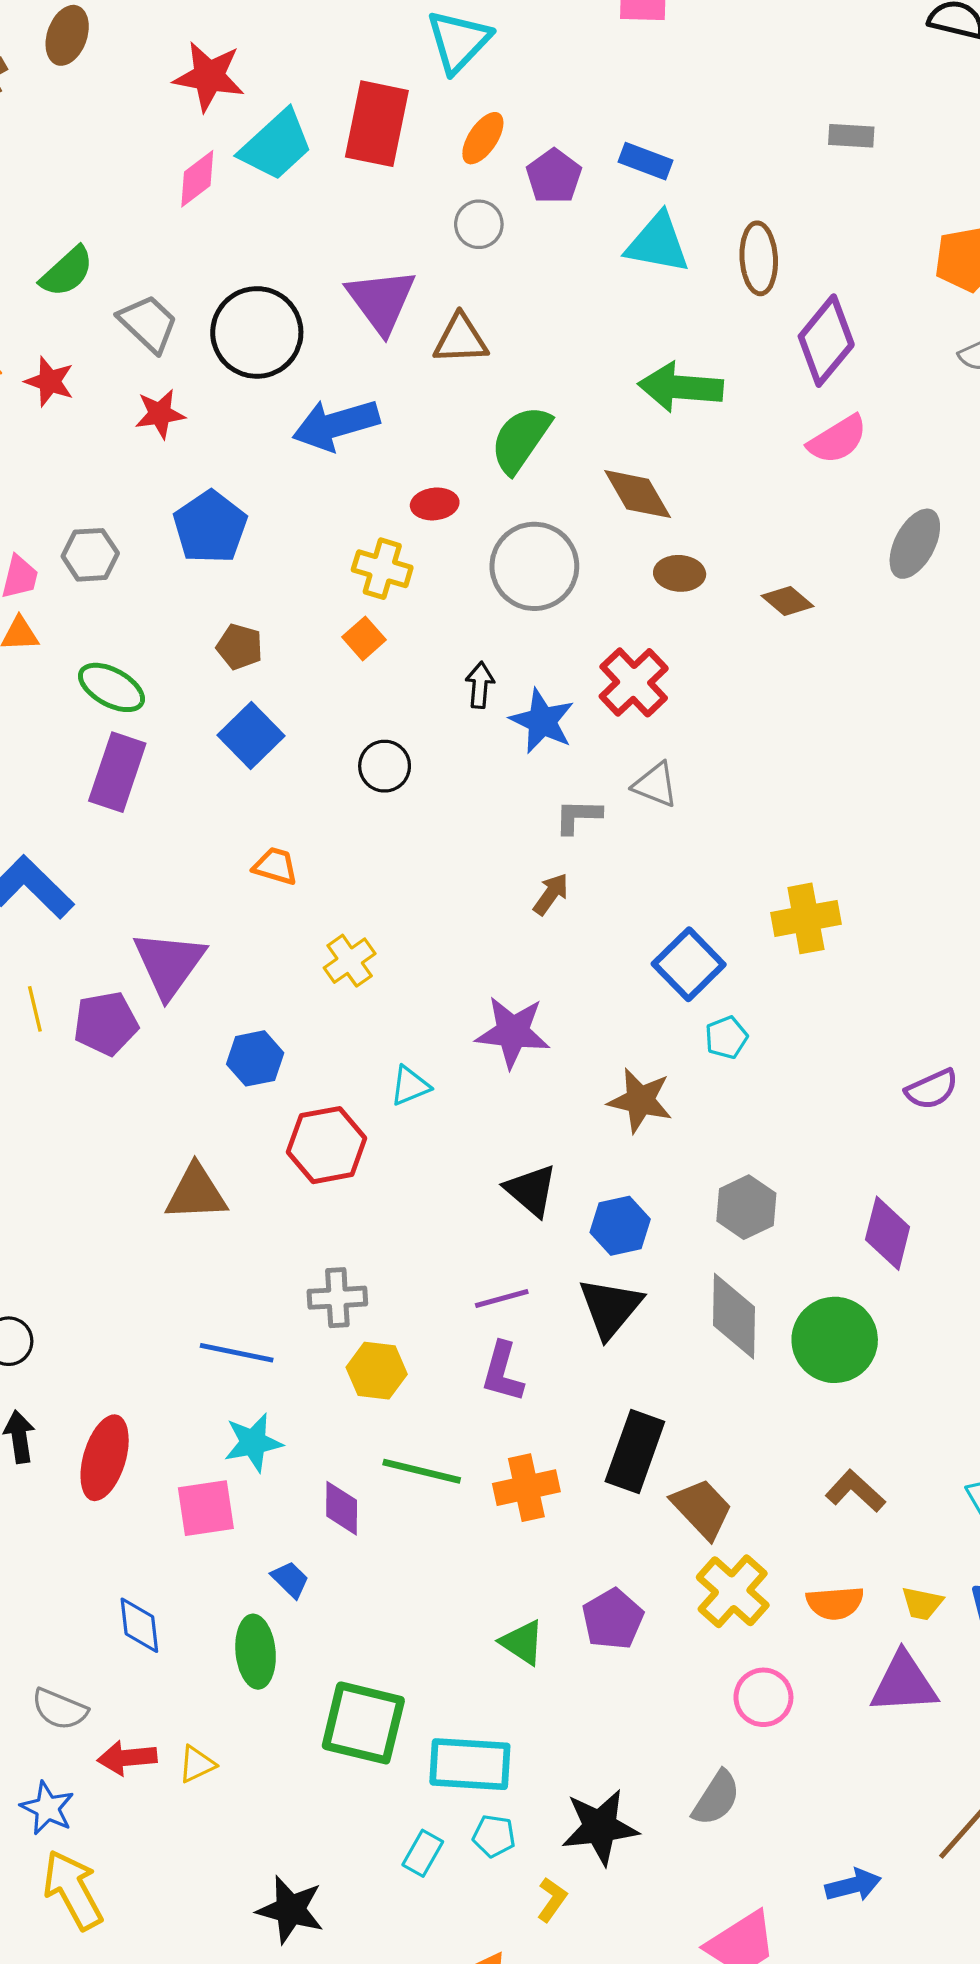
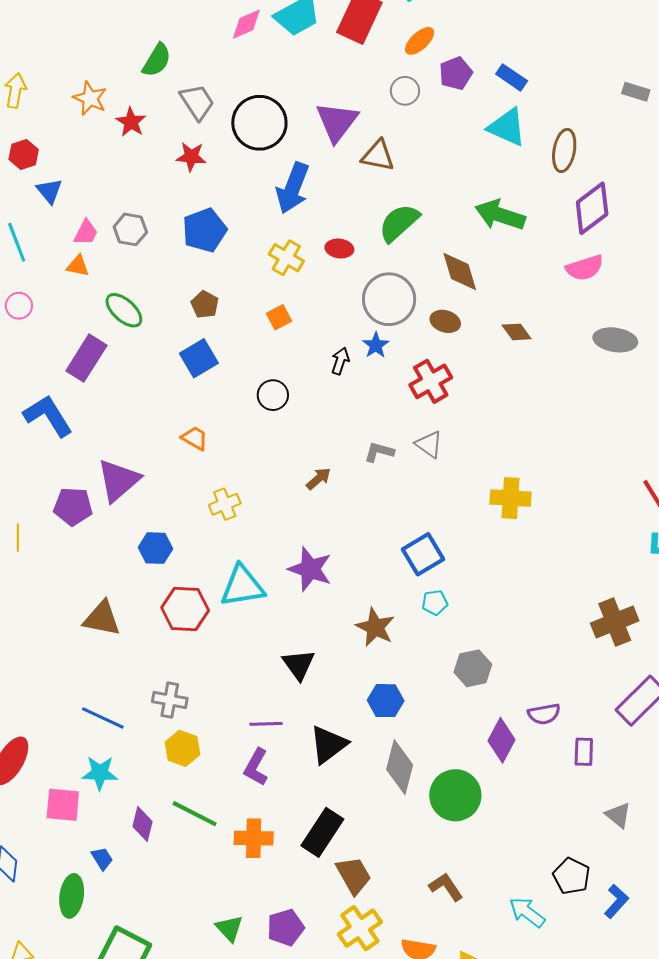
green semicircle: (67, 272) -> (157, 60), turned -30
blue arrow: (336, 425) -> (293, 188), turned -66
gray ellipse: (915, 544) -> (615, 340), turned 57
yellow cross: (382, 569) -> (286, 258), moved
brown ellipse: (680, 573) -> (445, 321), moved
brown diamond: (788, 601) -> (517, 332), moved
blue star: (542, 721) -> (376, 345), moved, size x0.7
purple rectangle: (117, 772) -> (86, 358), moved
brown arrow: (551, 894) -> (318, 479), moved
yellow cross: (806, 918) -> (510, 498), moved
yellow line: (35, 1009) -> (18, 538), moved
cyan triangle: (410, 1086) -> (242, 586), size x1.8
purple semicircle: (932, 1089) -> (544, 714), moved
gray hexagon: (746, 1207) -> (473, 668), moved
blue hexagon: (620, 1226) -> (386, 701), moved

